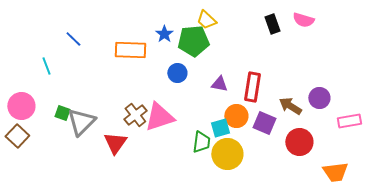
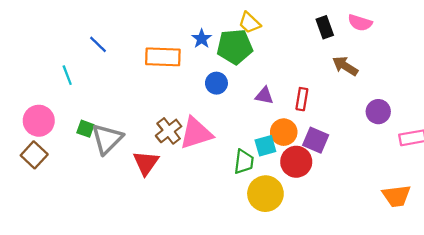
red rectangle: (252, 87) -> (302, 99), size x0.7
brown arrow: (290, 106) -> (345, 66), moved
red circle: (299, 142) -> (296, 162), moved
yellow circle: (227, 154) -> (265, 194), moved

